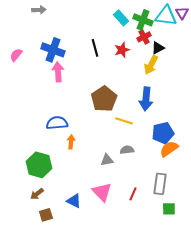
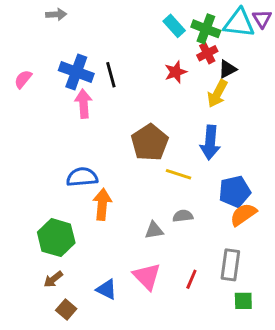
black line: (95, 48) -> (111, 75), moved
orange arrow: (71, 142) -> (102, 204), size x1.5
brown square: (46, 215) -> (66, 309), turned -32

